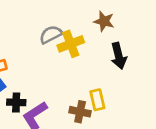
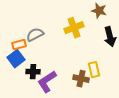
gray semicircle: (51, 35) -> (35, 35), moved

